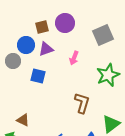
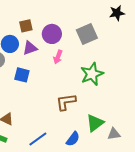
purple circle: (65, 23) -> (52, 34), moved
brown L-shape: (82, 103) -> (66, 102), turned -115

